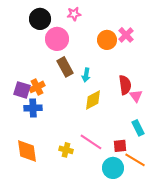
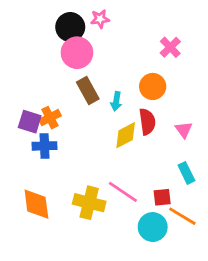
black circle: (40, 19) -> (70, 27), moved
orange circle: (107, 40) -> (153, 86), moved
red semicircle: (125, 85) -> (147, 122), moved
yellow cross: (66, 150) -> (89, 203), size x1.6

